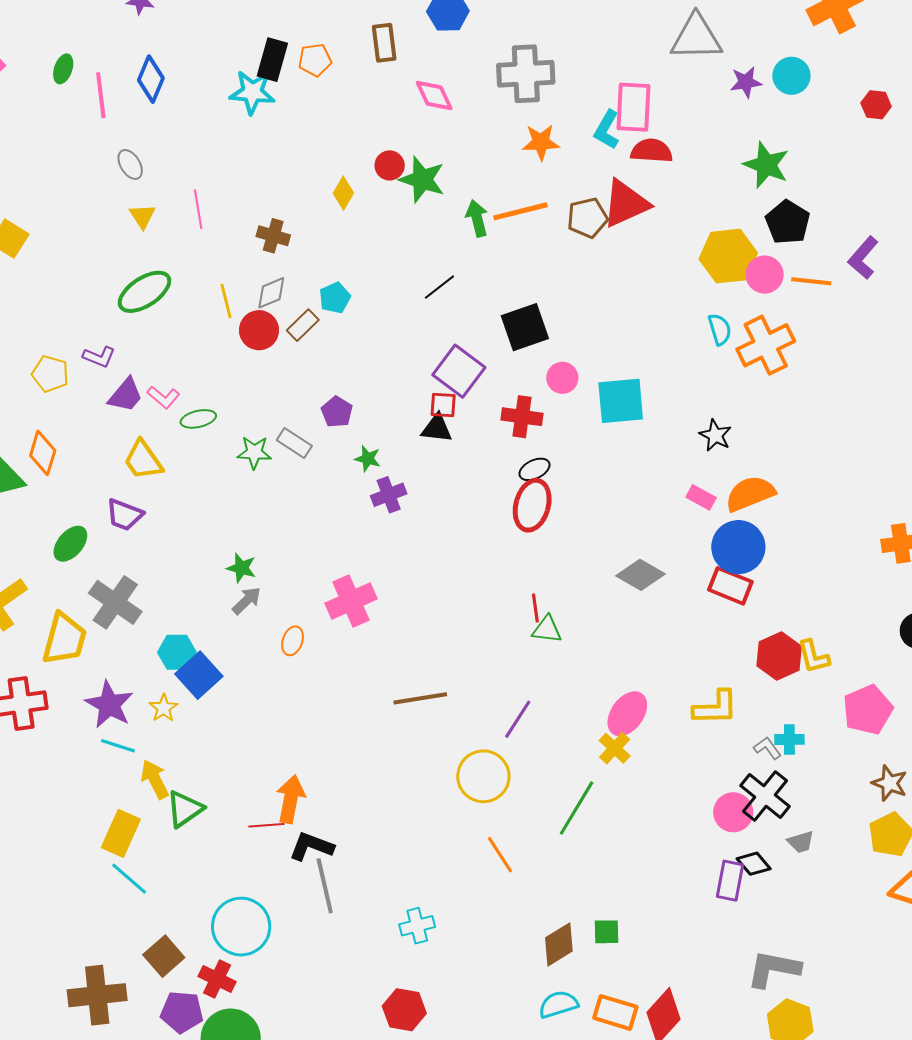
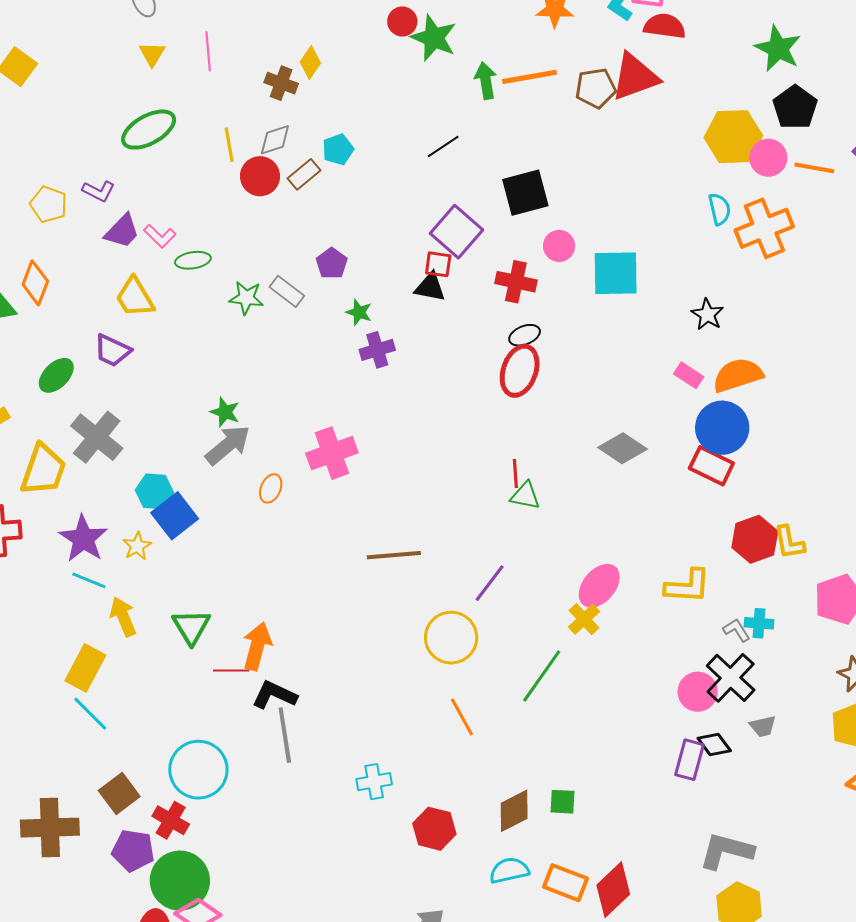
yellow diamond: (343, 193) -> (310, 62), moved
gray arrow: (247, 601) -> (228, 445), size x1.5
green triangle: (185, 809) -> (191, 627), moved, turned -30
red hexagon: (404, 1010) -> (434, 829), moved

